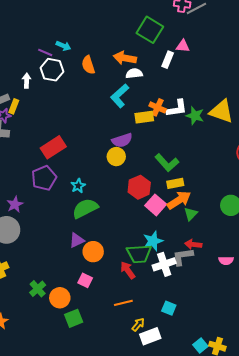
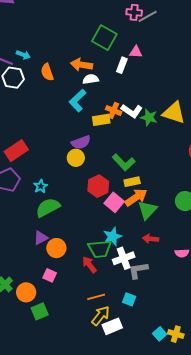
white L-shape: (177, 108) -> (132, 111), turned 45
green triangle: (191, 214) -> (147, 210), size x1.5
gray L-shape: (183, 257) -> (138, 270), moved
orange line: (123, 303) -> (96, 297), moved
yellow arrow: (138, 325) -> (101, 316), size x1.5

